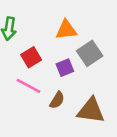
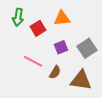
gray square: (90, 53) -> (87, 48), moved
red square: (31, 57) -> (38, 28), moved

